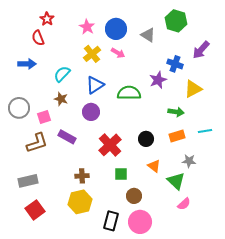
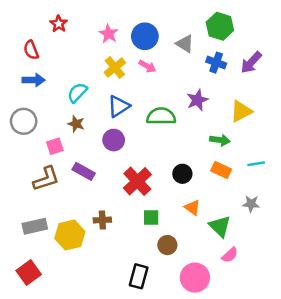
red semicircle: (38, 38) -> (31, 50), moved
blue cross: (175, 64) -> (216, 63), moved
gray circle: (19, 108) -> (24, 121), moved
orange rectangle: (177, 136) -> (221, 170), turned 42
gray star: (189, 161) -> (251, 204), moved
yellow hexagon: (80, 202) -> (70, 235), moved
red square: (35, 210) -> (29, 273), moved
pink circle: (140, 222) -> (195, 278), moved

